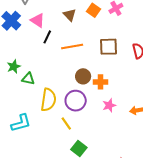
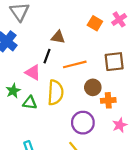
brown triangle: (70, 15) -> (58, 37), moved, turned -32
pink triangle: (37, 20) -> (33, 73), moved
brown circle: (83, 76) -> (93, 87), moved
yellow semicircle: (48, 100) -> (55, 93), moved

